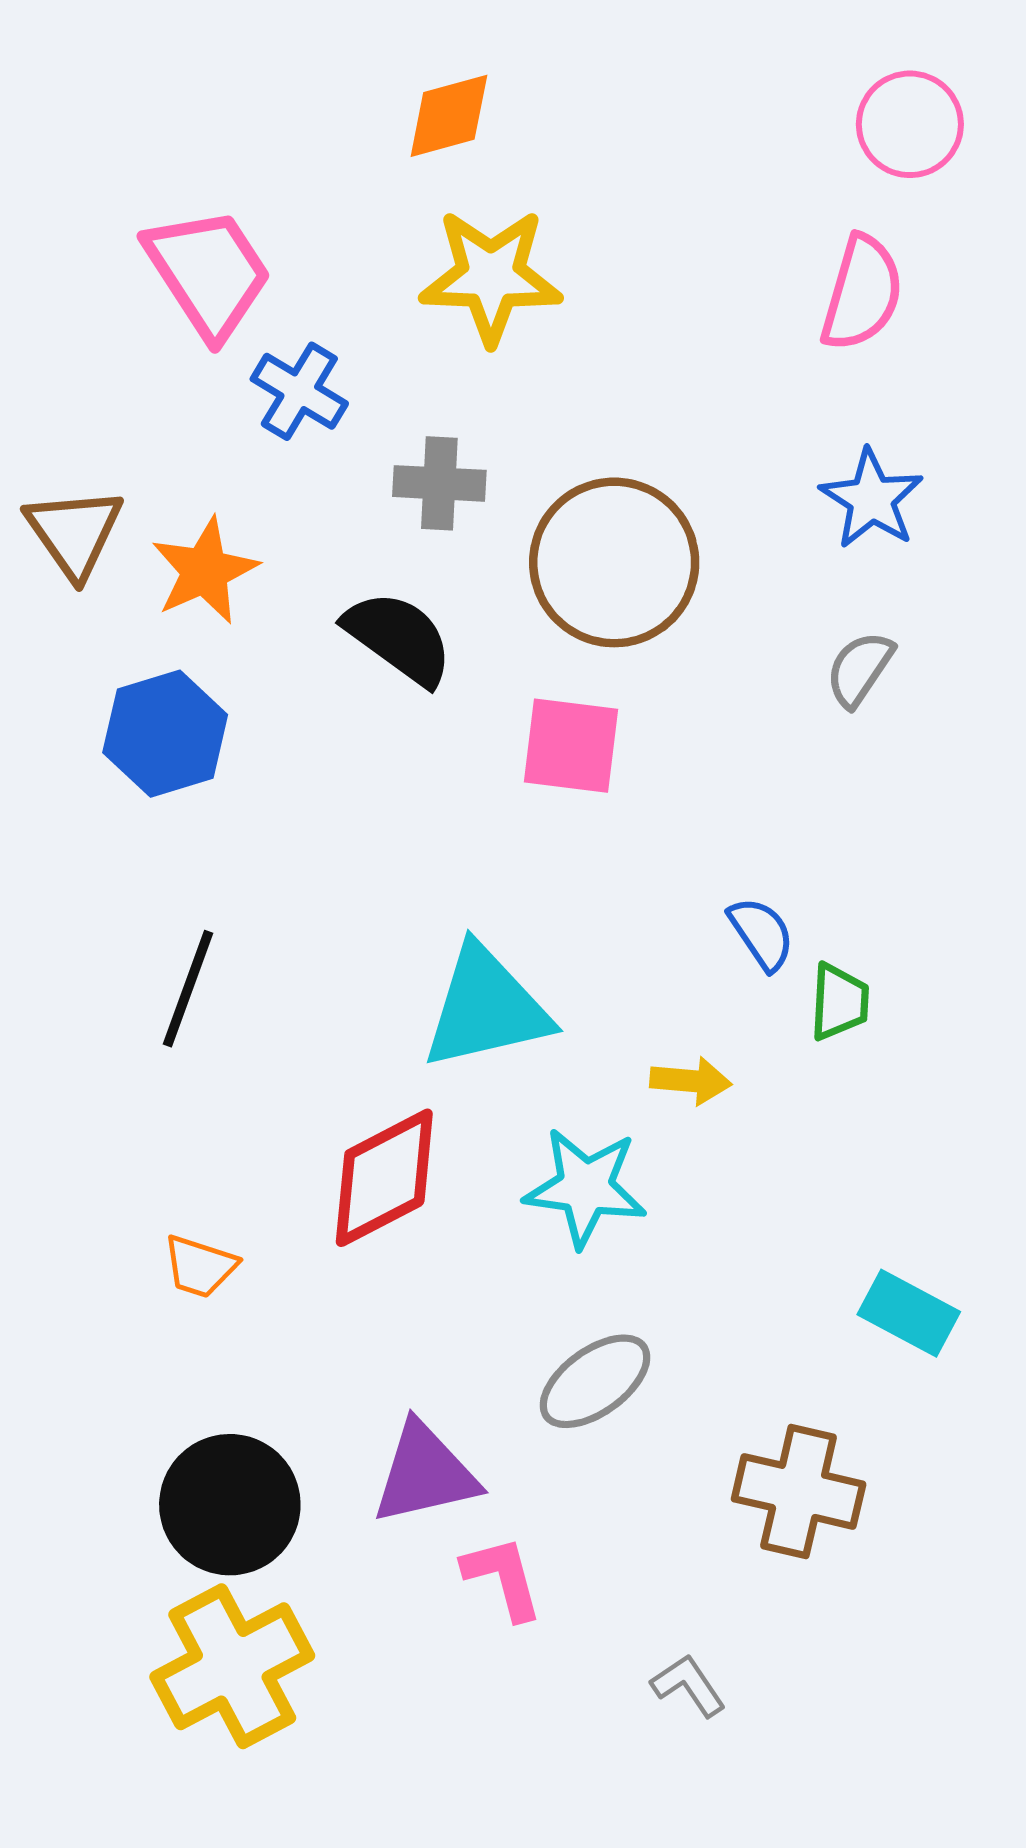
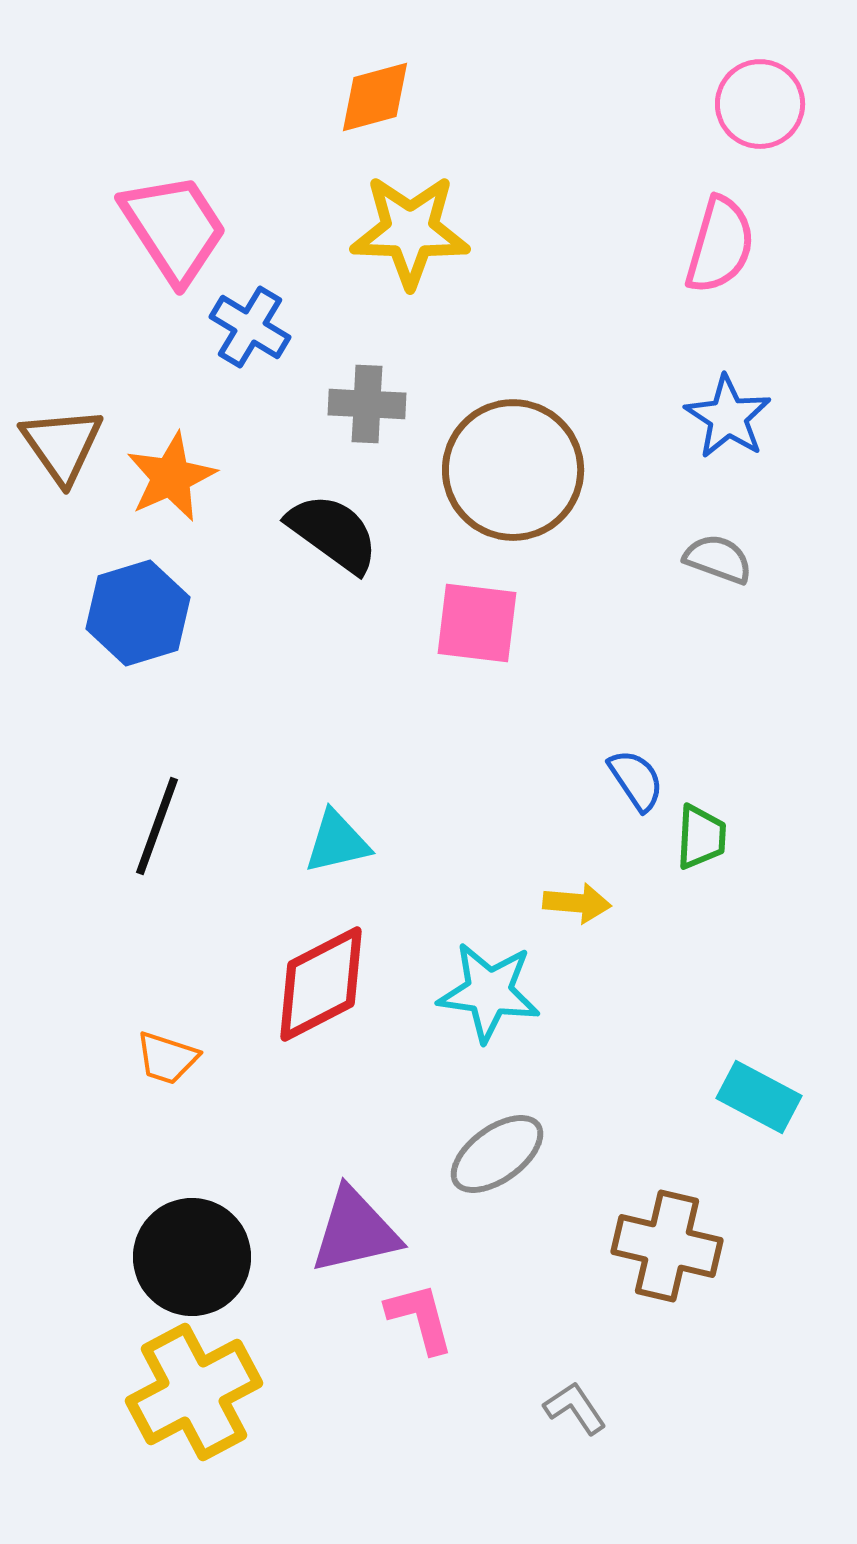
gray semicircle: (860, 669) -> (718, 559), turned 76
cyan triangle: (486, 1008) -> (337, 842), moved, size x0.6

